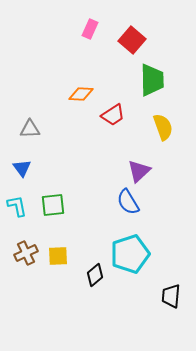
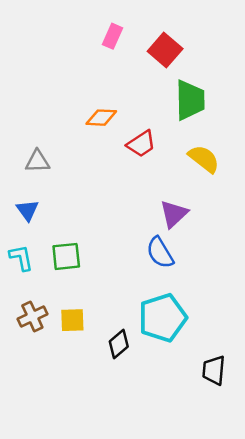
yellow semicircle: (163, 127) -> (204, 159), turned -32

